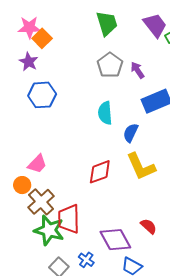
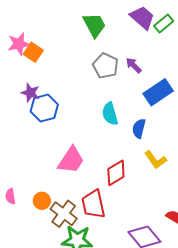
purple star: (29, 62) -> (30, 93), moved
pink trapezoid: (37, 164) -> (71, 160), moved, size x1.4
yellow L-shape: (141, 167) -> (156, 160), size x0.7
red trapezoid: (69, 219) -> (93, 204), moved

